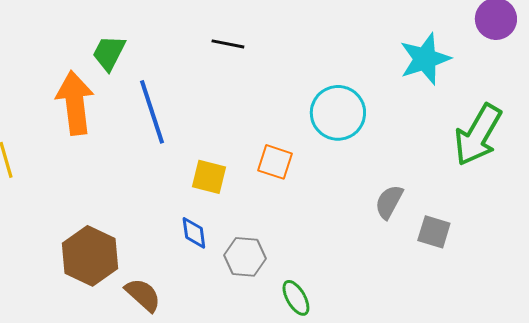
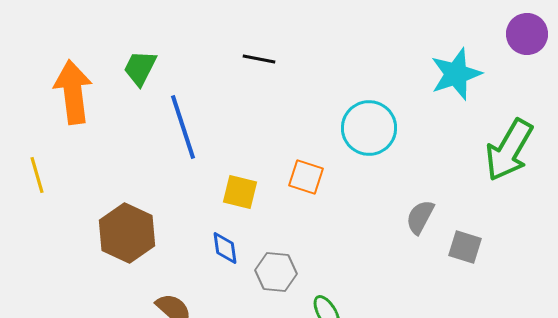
orange arrow: (75, 103) -> (73, 92), moved
brown hexagon: (90, 256) -> (127, 233), moved

